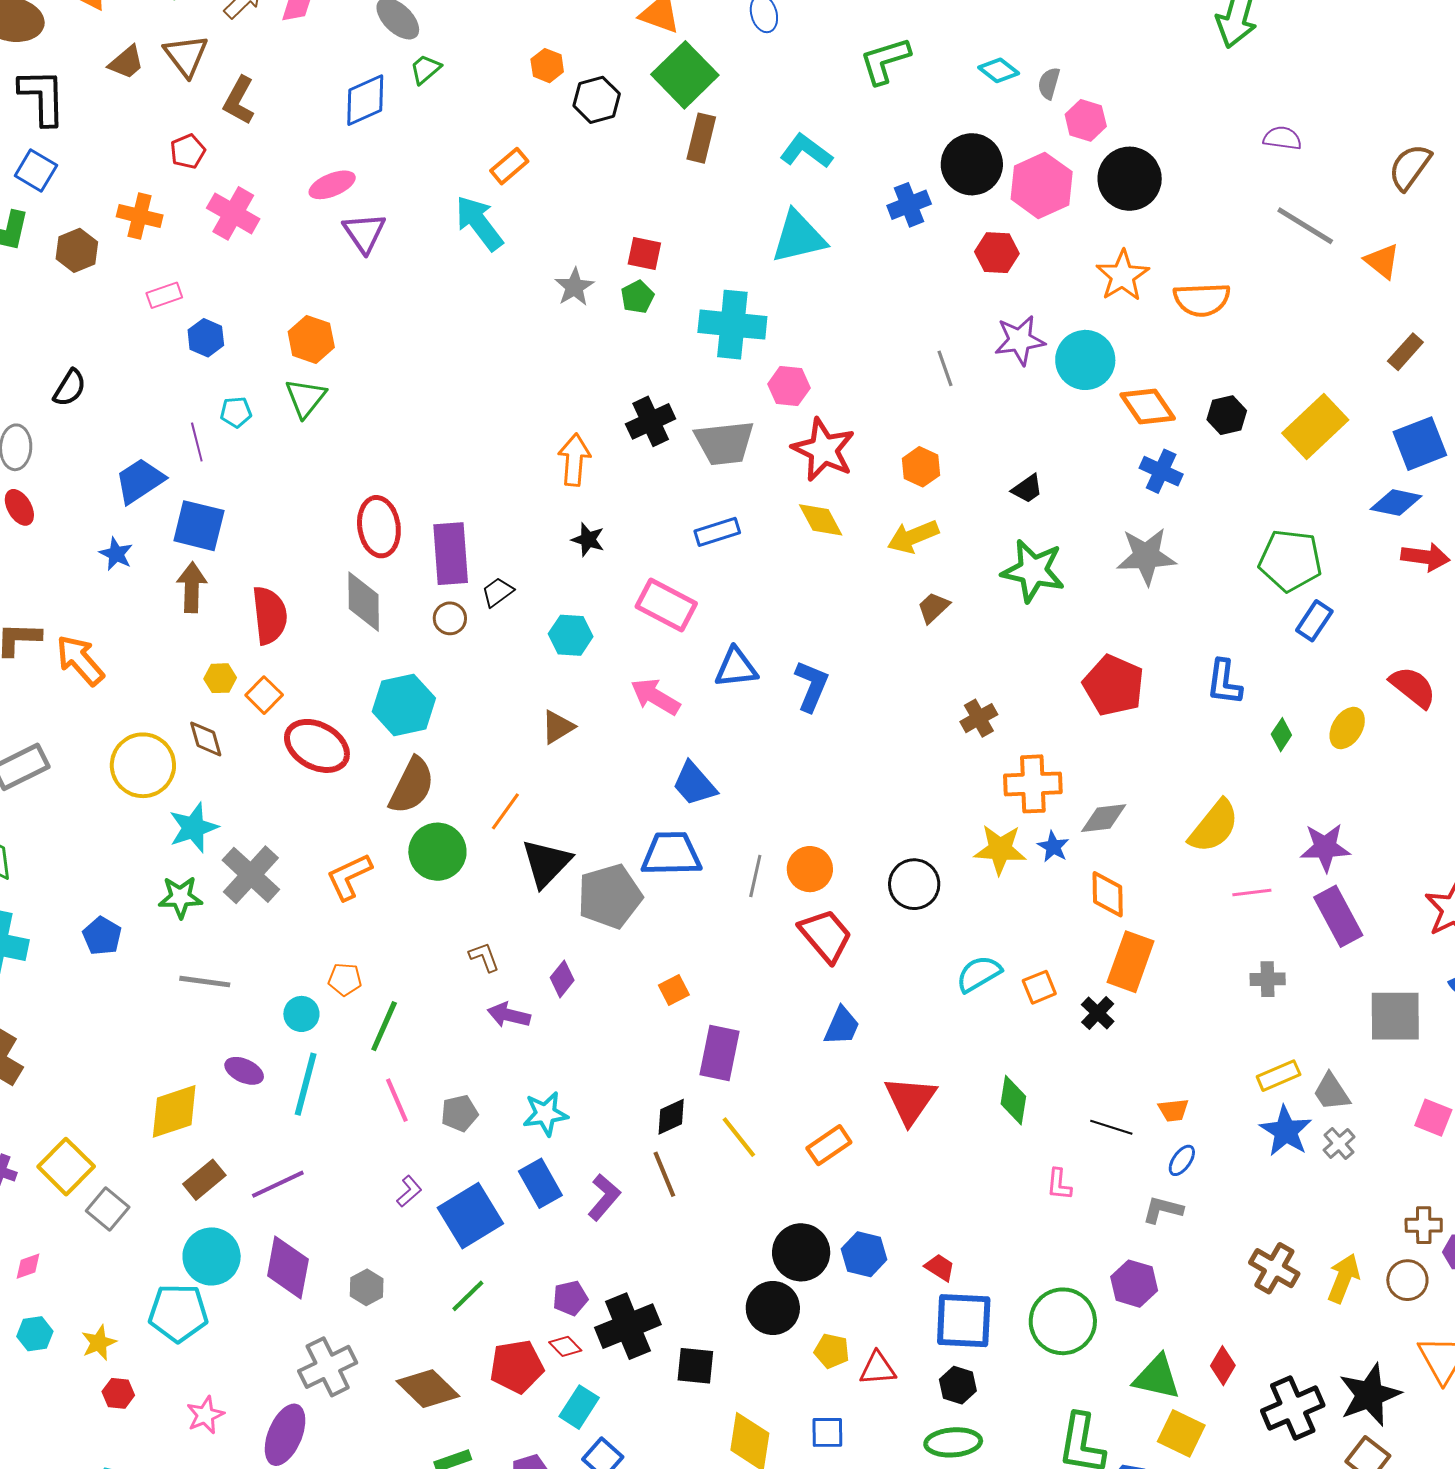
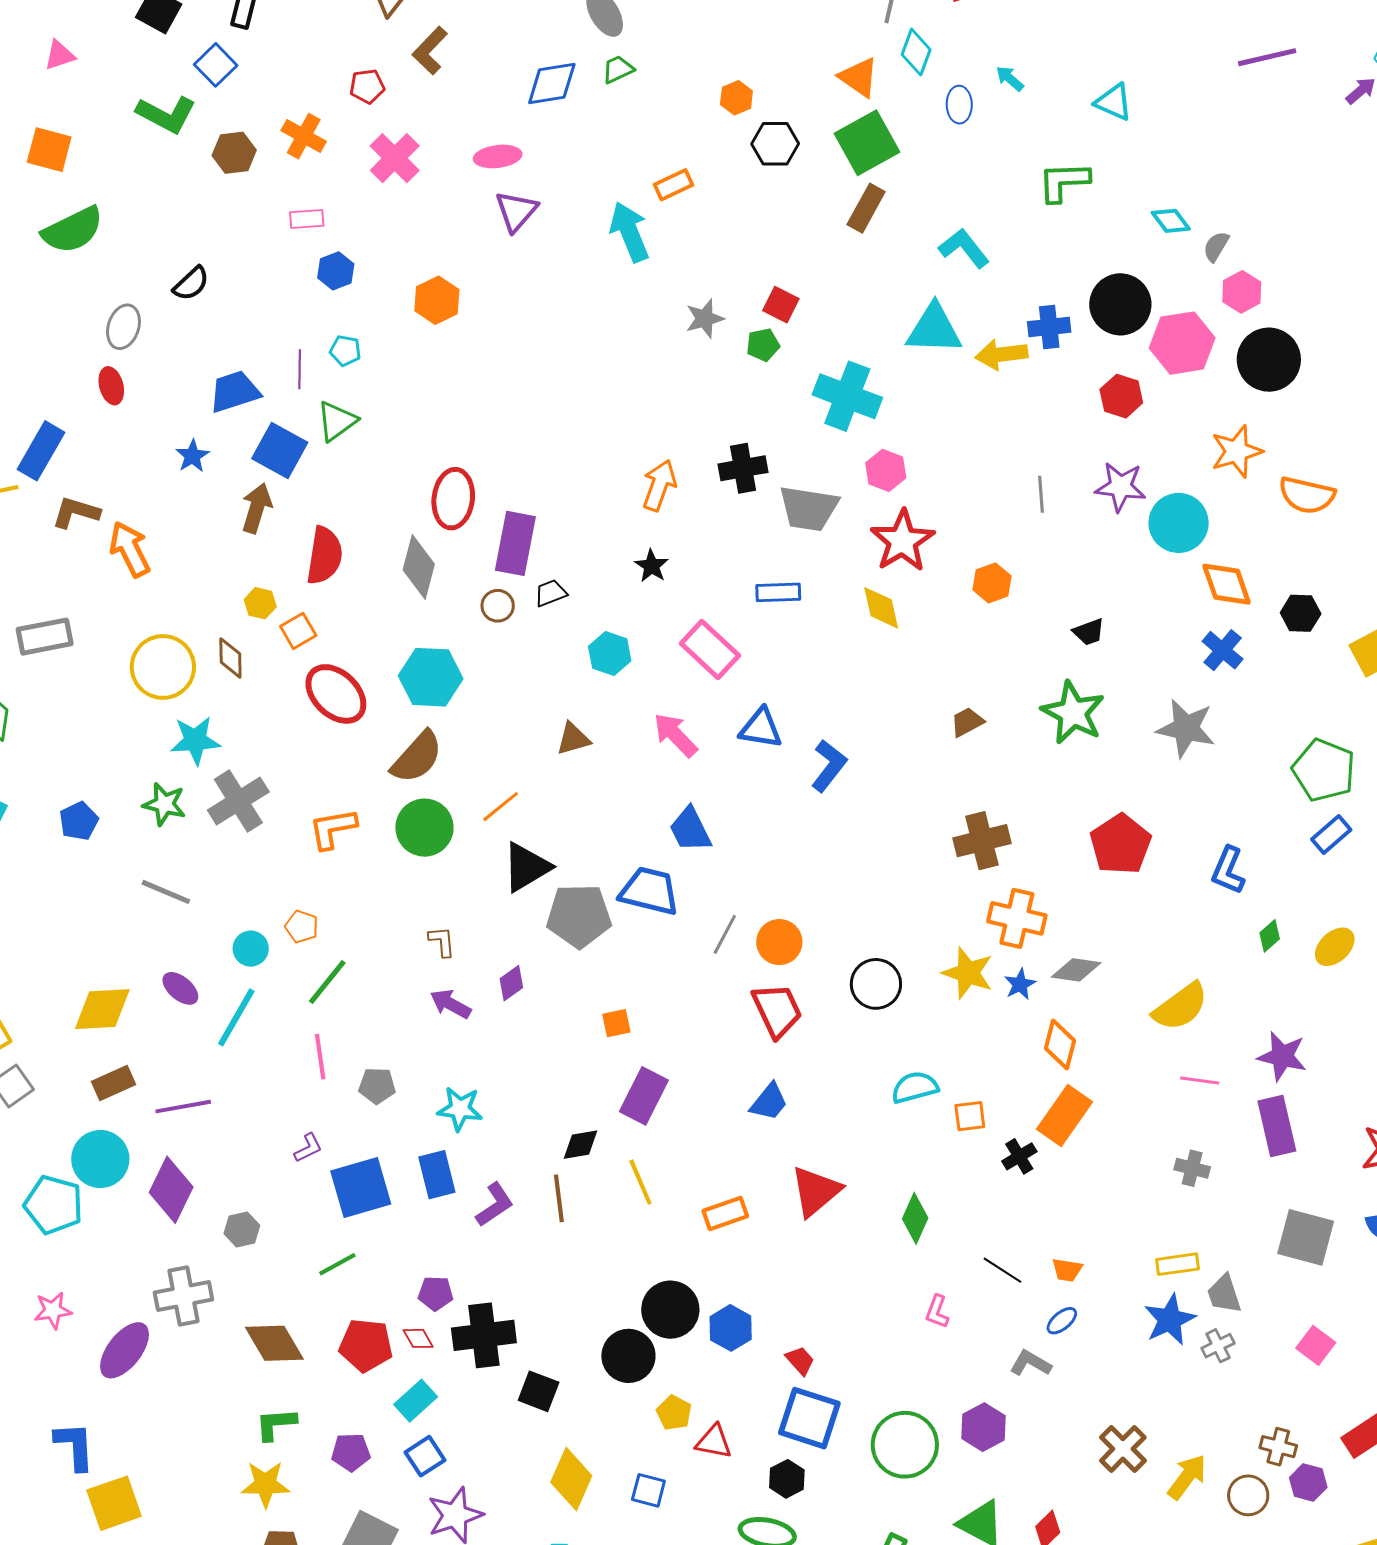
green triangle: (306, 398) -> (337, 421), moved
yellow arrow: (913, 537) -> (1001, 354), moved
brown cross: (979, 718) -> (982, 841), size x1.5

